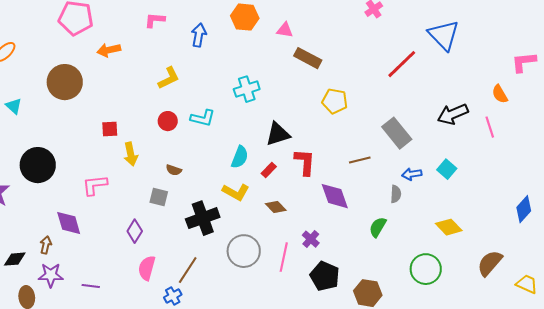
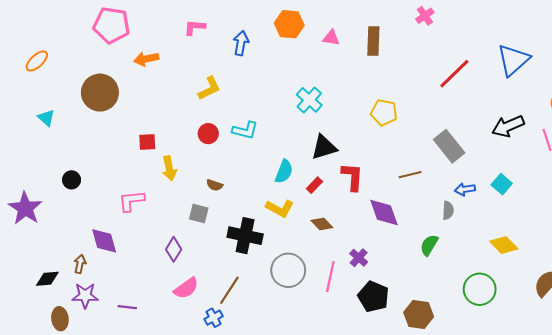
blue triangle: (444, 35) -> (513, 60), moved, turned 32
brown rectangle: (308, 58) -> (373, 41), moved, turned 64
cyan cross: (247, 89) -> (309, 100), moved, turned -30
black circle: (38, 165) -> (72, 180), size x0.5
black cross: (203, 218) -> (245, 236), turned 32
pink semicircle: (147, 268) -> (186, 288), turned -140

